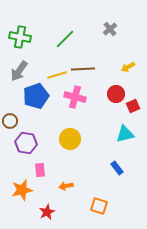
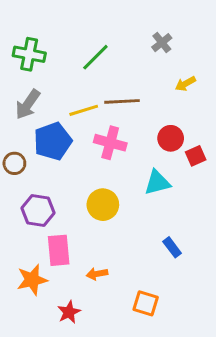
yellow arrow: (128, 67) -> (185, 84), moved
brown circle: (10, 121) -> (14, 163), moved
cyan triangle: (125, 134) -> (157, 182), moved
pink rectangle: (40, 170) -> (59, 250), size x1.5

